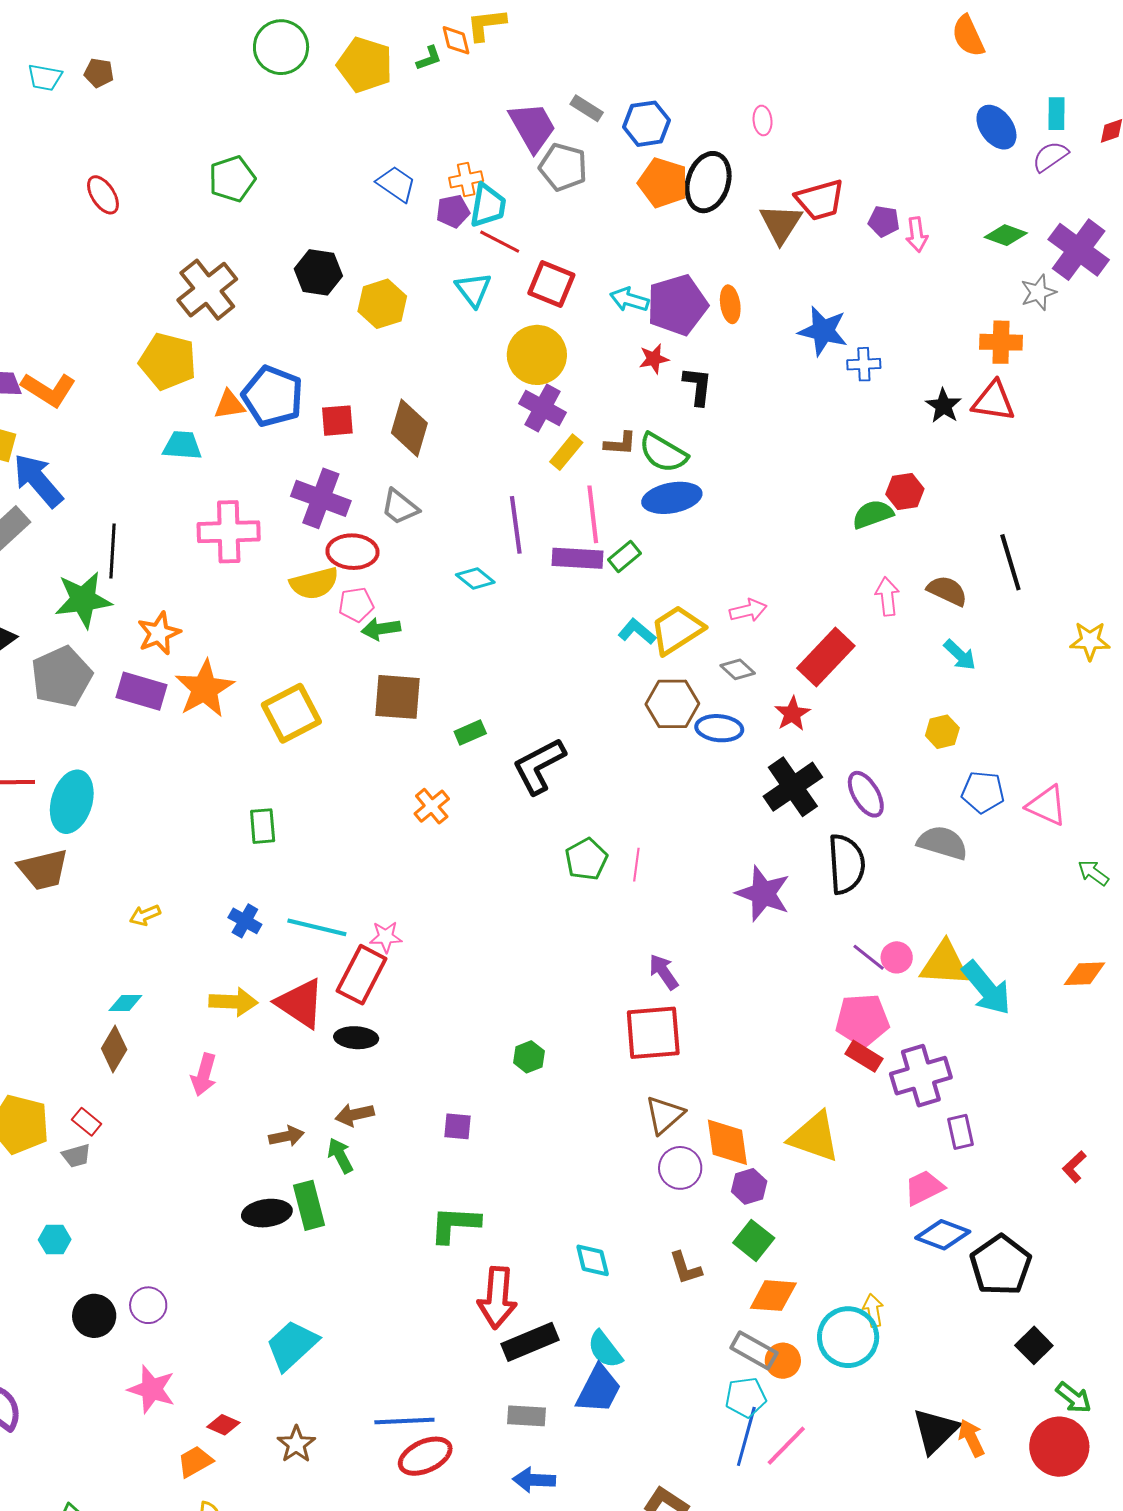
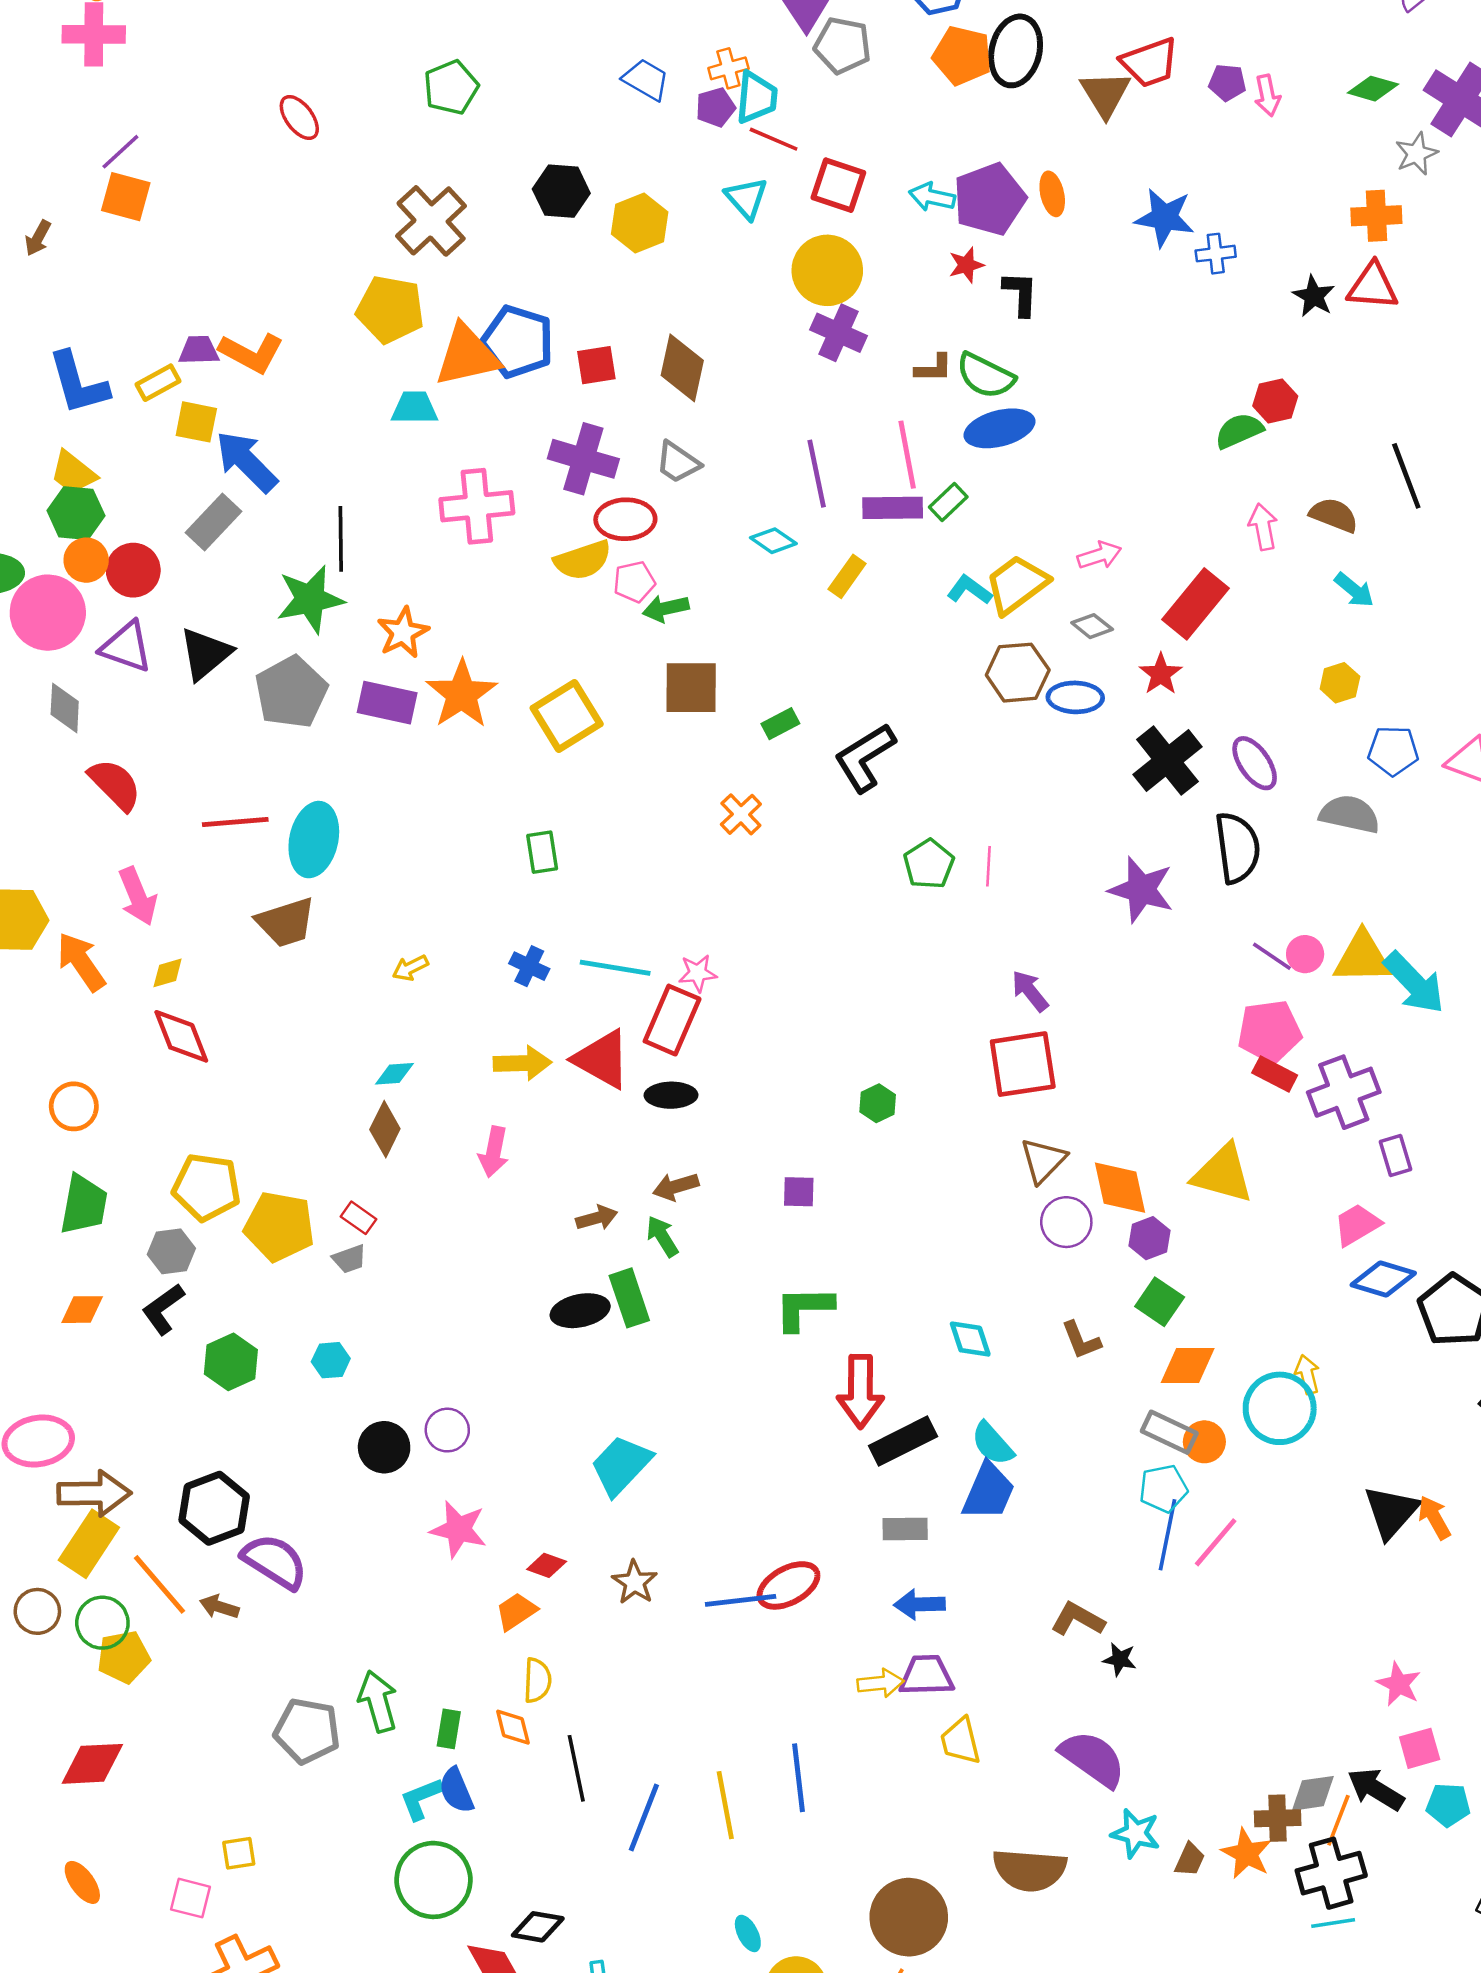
orange triangle: (230, 405) -> (467, 356), size x1.8
yellow rectangle: (566, 452) -> (847, 576), moved
blue line: (404, 1421) -> (741, 1600), moved

